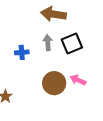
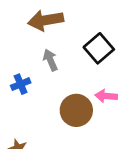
black square: (72, 43) -> (99, 48), moved

